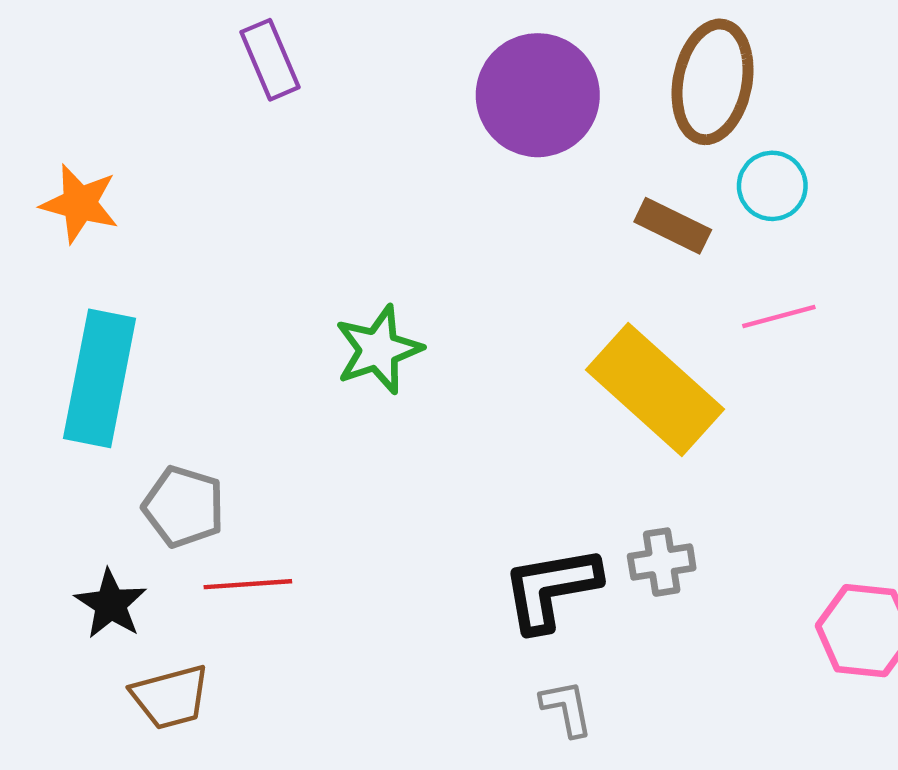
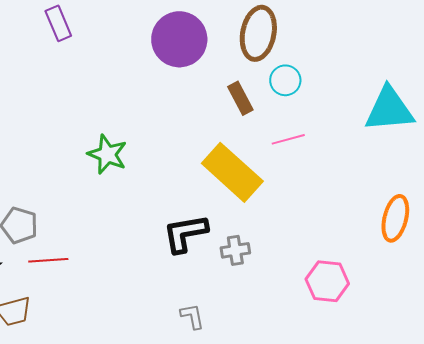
brown rectangle: (673, 226) -> (240, 98), turned 36
green star: (378, 350) -> (107, 154), turned -30
black L-shape: (551, 589) -> (185, 233), moved

